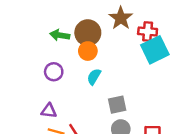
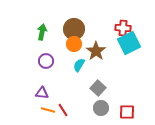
brown star: (121, 18) -> (96, 51), moved
green arrow: (60, 35) -> (42, 32), moved, turned 91
gray square: (117, 105) -> (98, 88), turned -35

